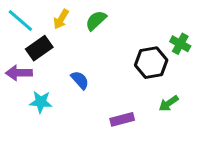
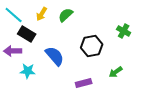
black rectangle: (39, 48) -> (27, 34), turned 66
black hexagon: (151, 63) -> (92, 46), moved
blue semicircle: (80, 80) -> (55, 56), size x1.5

